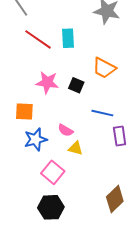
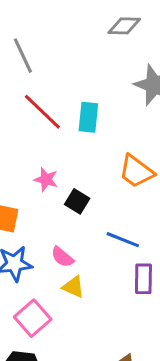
pink star: (47, 82) -> (46, 179), size x0.7
black square: (76, 85) -> (77, 201), moved

